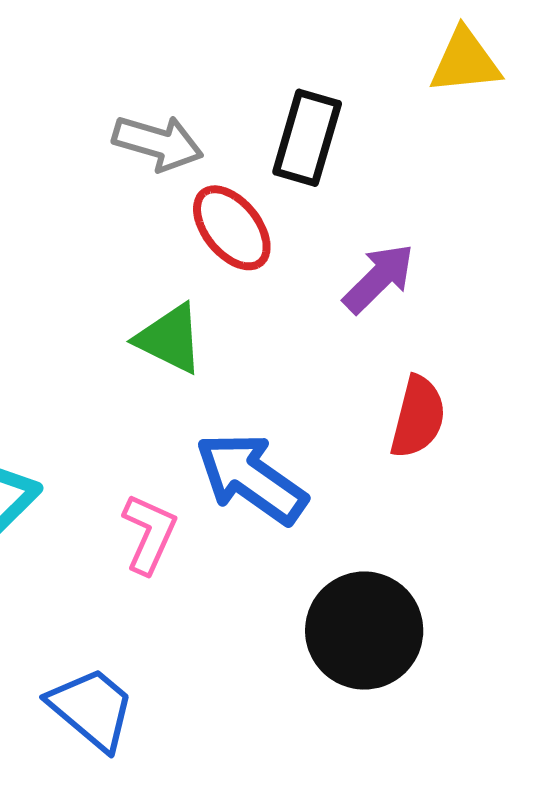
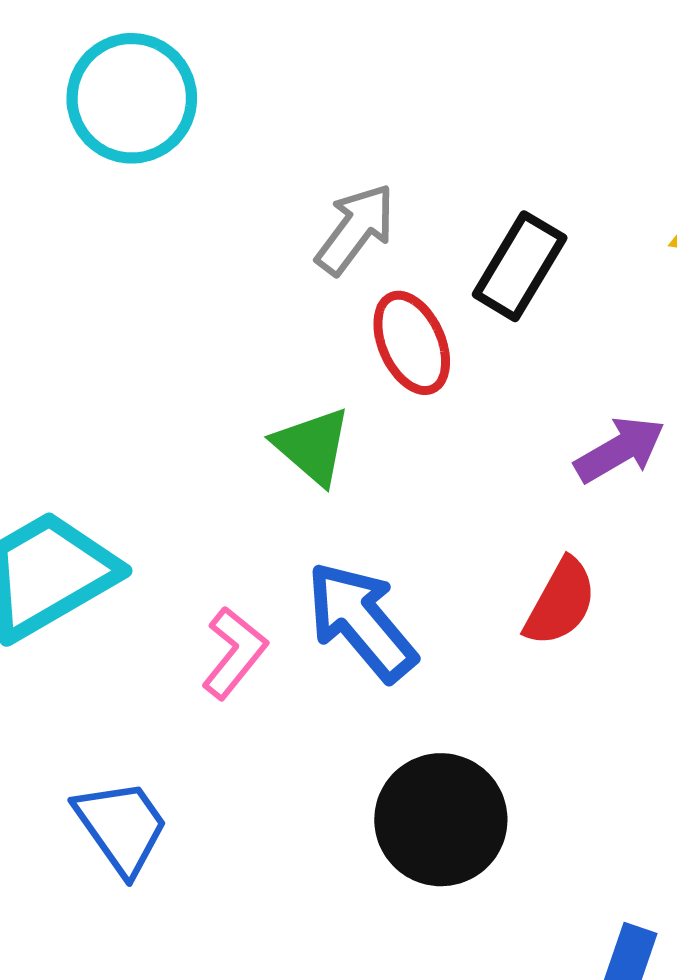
gray arrow: (158, 143) -> (355, 229), turned -84
purple arrow: (379, 278) -> (620, 450), moved

